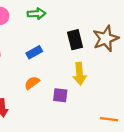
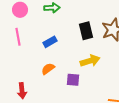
yellow arrow: (80, 74) -> (90, 61), turned -102

